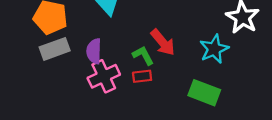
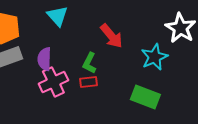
red arrow: (163, 42) -> (111, 36), moved
green L-shape: (143, 56) -> (89, 63), turned -125

